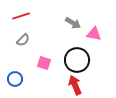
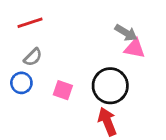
gray arrow: (73, 23) -> (126, 33), moved
blue circle: (15, 79) -> (21, 83), moved

